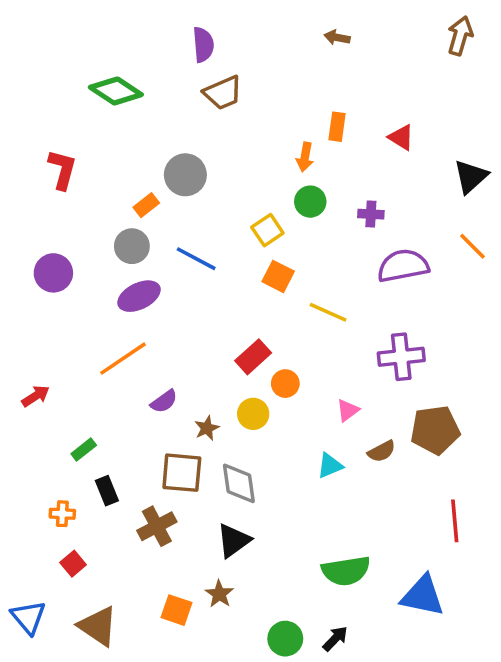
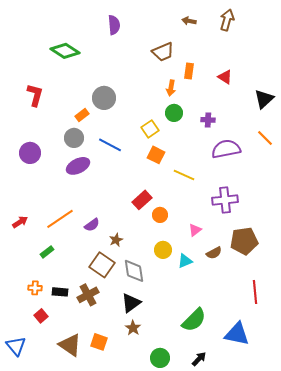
brown arrow: (460, 36) -> (227, 20), moved
brown trapezoid: (223, 93) -> (163, 52), moved
orange line: (123, 359) -> (60, 219), moved
yellow circle: (253, 414) -> (163, 250), moved
brown square: (182, 473) -> (102, 265), turned 30
black rectangle: (107, 491) -> (60, 292), moved, turned -63
green semicircle: (346, 571) -> (194, 320), turned -36
brown star: (219, 594) -> (133, 328), moved
brown triangle: (98, 626) -> (70, 345), moved
black arrow: (335, 639) -> (199, 359), moved

